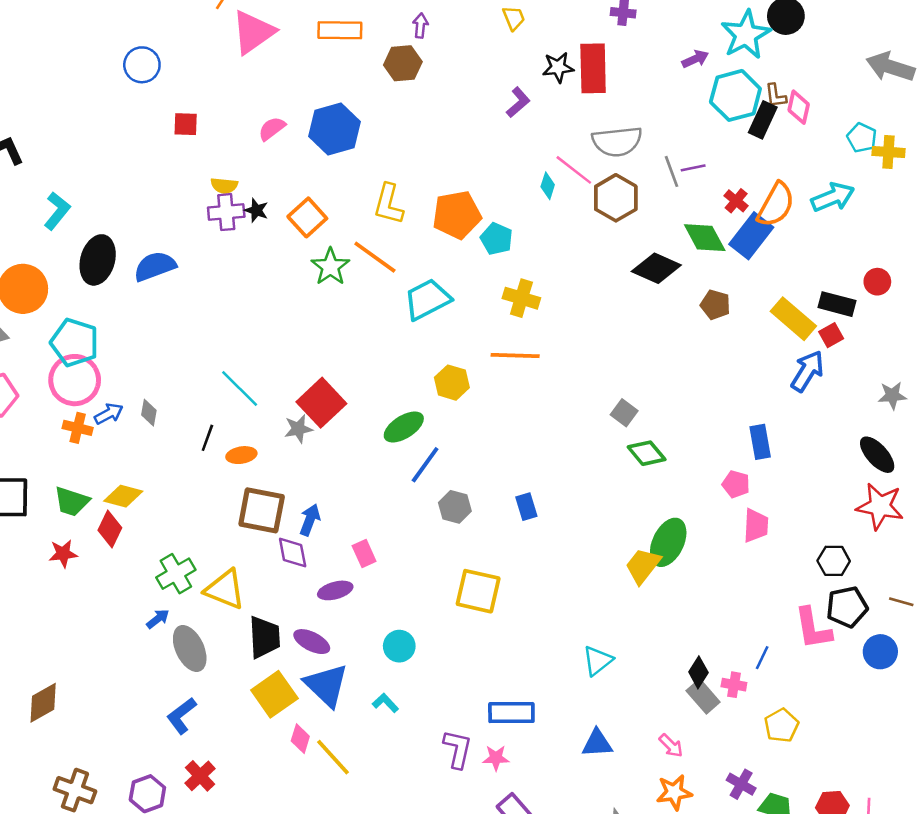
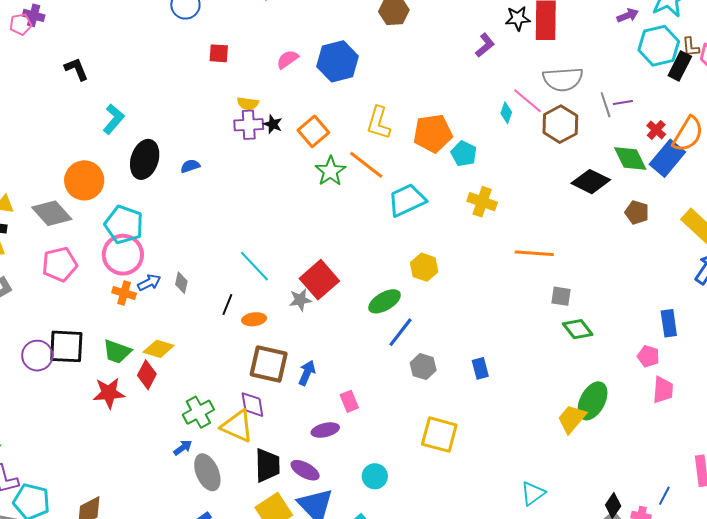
blue semicircle: (155, 266) -> (190, 166), size x0.6
orange line: (515, 355) -> (534, 253), moved
gray square: (624, 413) -> (561, 296), turned -30
purple diamond: (293, 553) -> (252, 405), moved
red star: (63, 554) -> (109, 393), size x1.4

